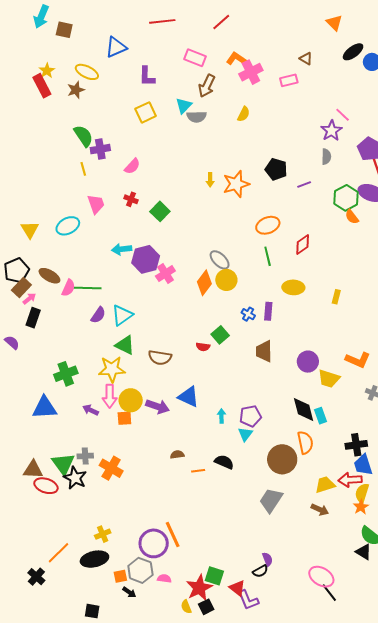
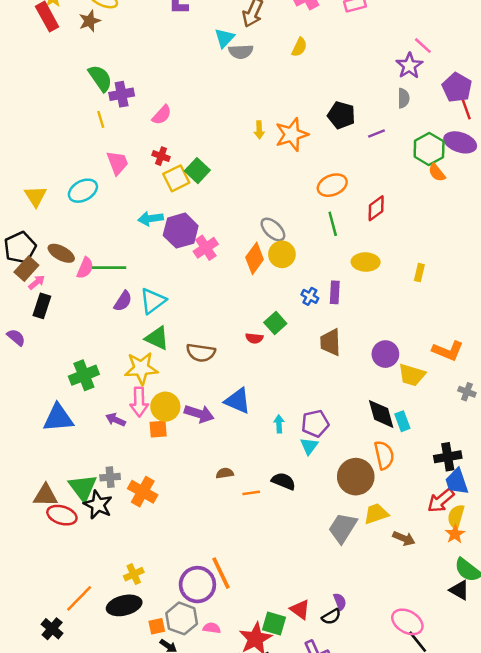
yellow square: (146, 112) -> (176, 178), moved
red arrow: (350, 480) -> (441, 501), turned -35
yellow trapezoid: (325, 485) -> (376, 514), moved
red triangle: (237, 588) -> (300, 609), moved

